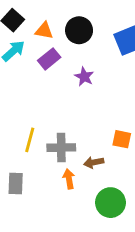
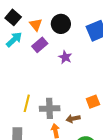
orange triangle: (44, 31) -> (36, 25), turned 40
orange square: (122, 139) -> (93, 102), turned -32

